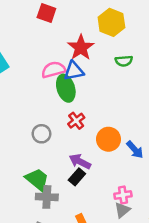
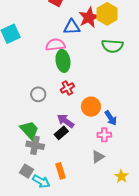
red star: (81, 48) -> (89, 17), moved
green semicircle: (124, 61) -> (112, 46), size x1.5
blue triangle: (74, 71) -> (72, 27), moved
pink cross: (123, 195) -> (104, 135), moved
gray triangle: (122, 210) -> (98, 157), moved

